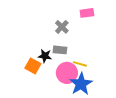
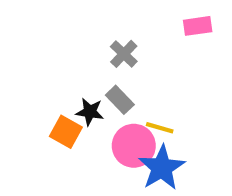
pink rectangle: (87, 13) -> (198, 26), moved
gray rectangle: (60, 50) -> (120, 100), turned 40

